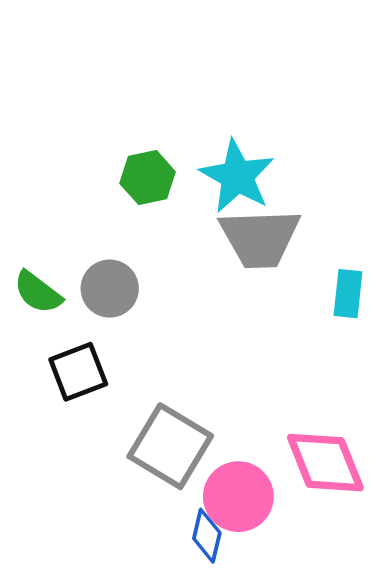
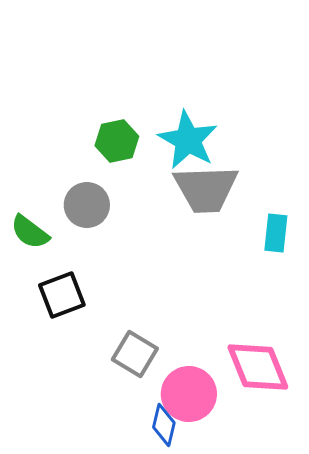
gray circle: (110, 289) -> (87, 205), moved
gray square: (170, 446) -> (135, 354), size x0.7

